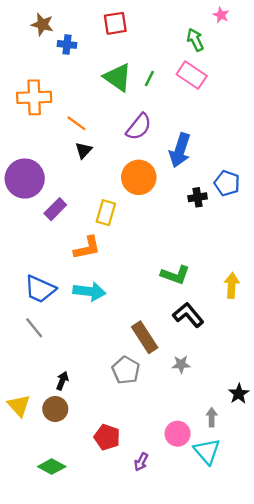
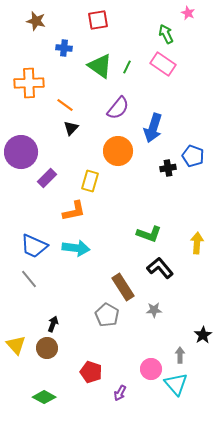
blue cross: (67, 44) -> (64, 48), moved

